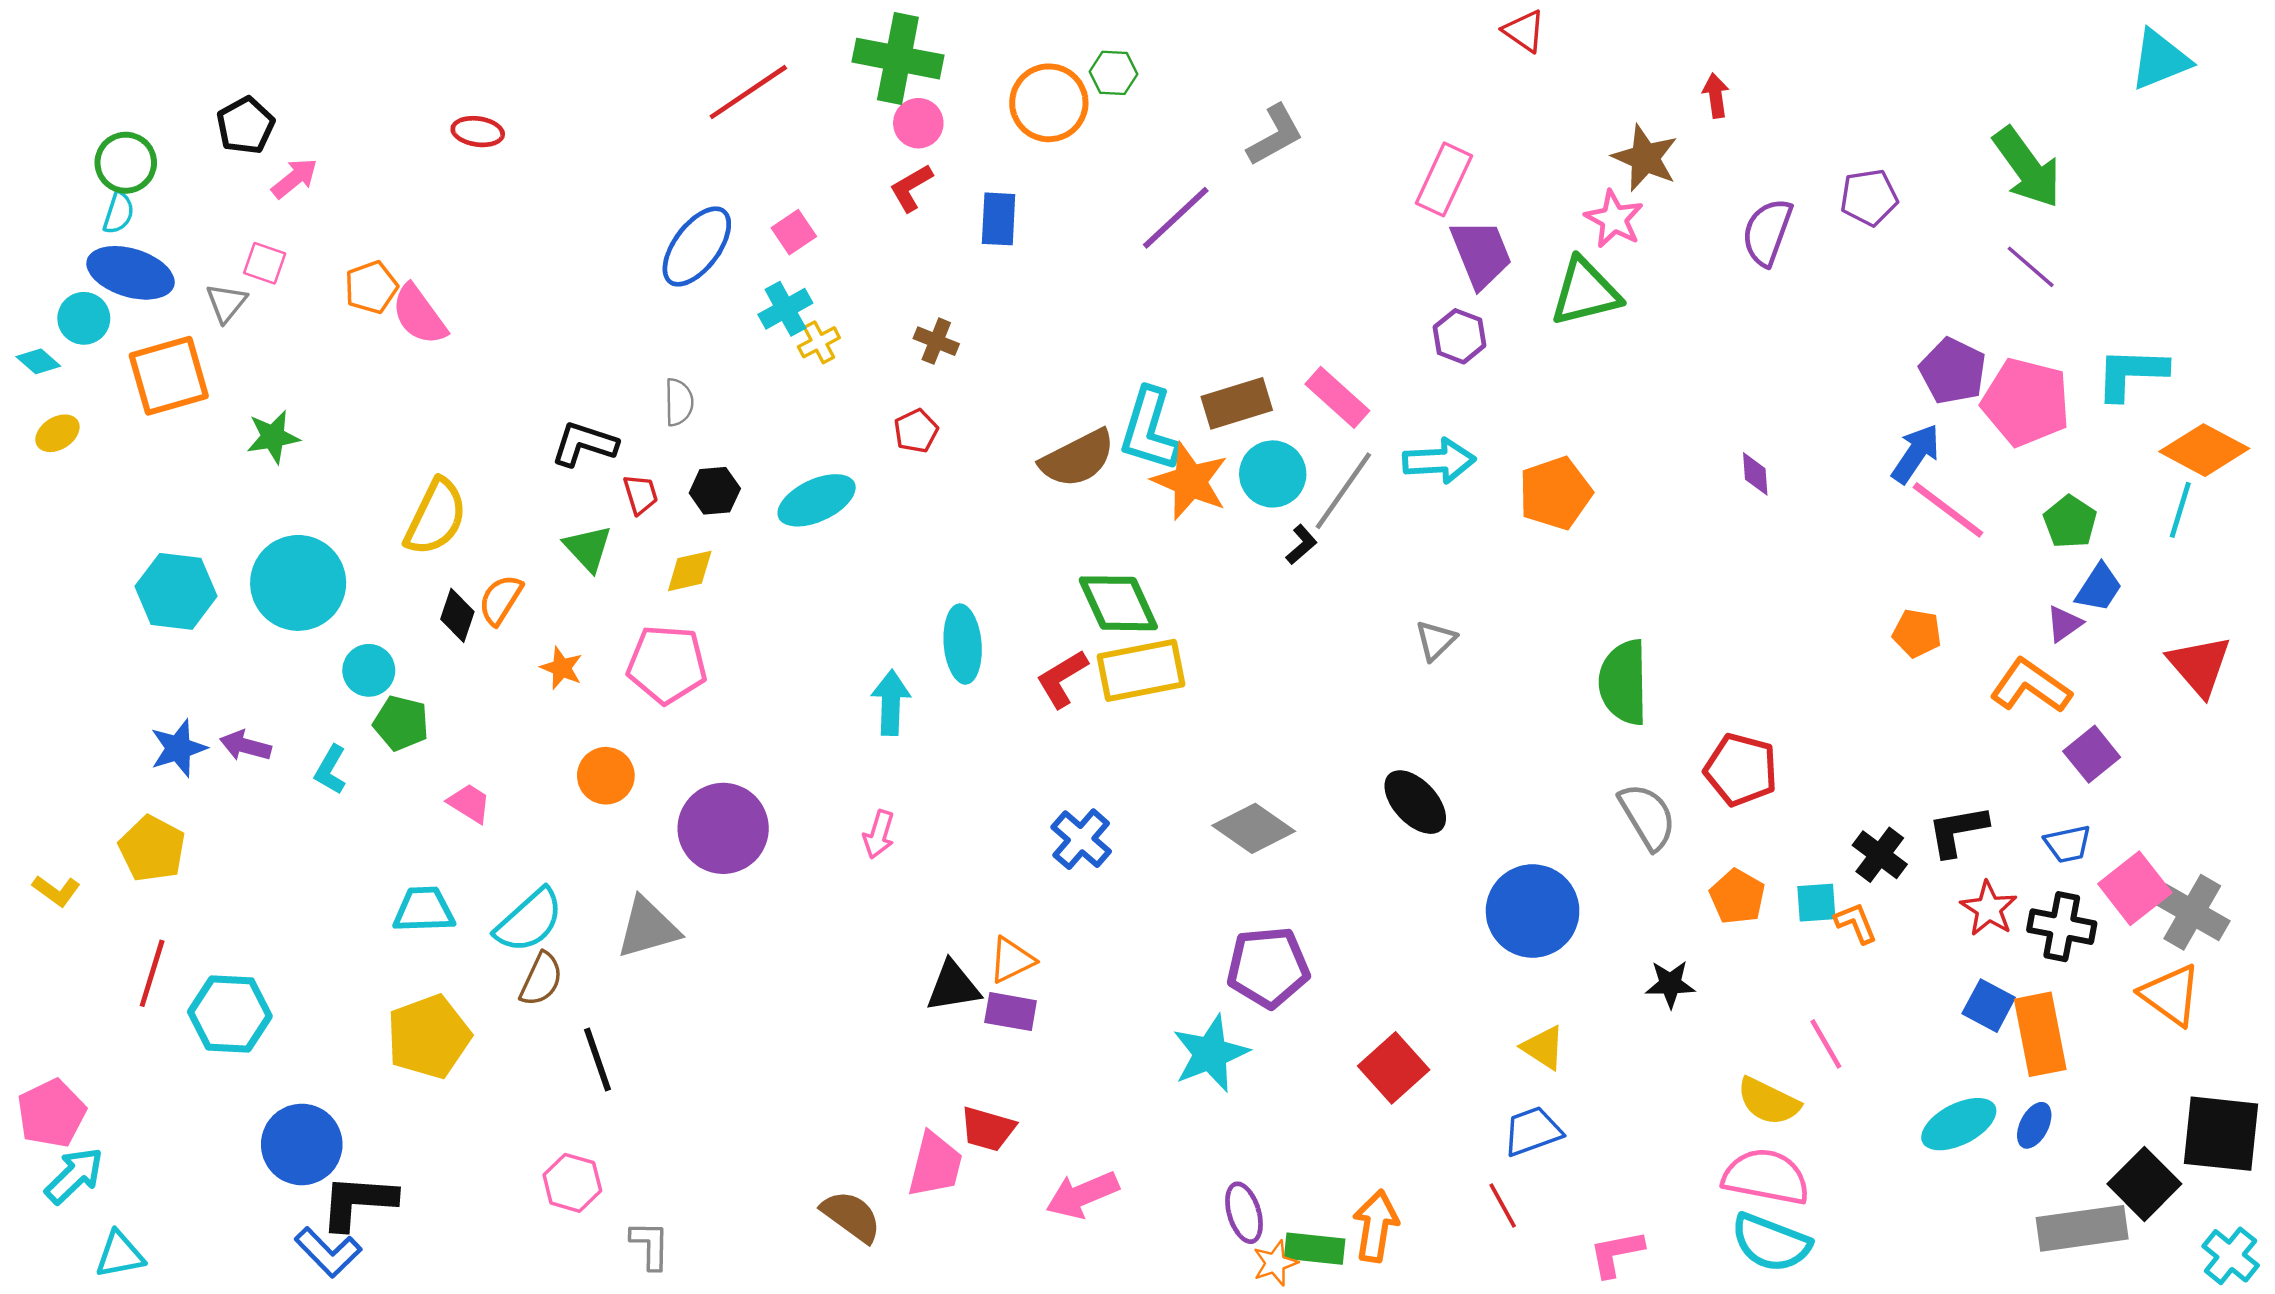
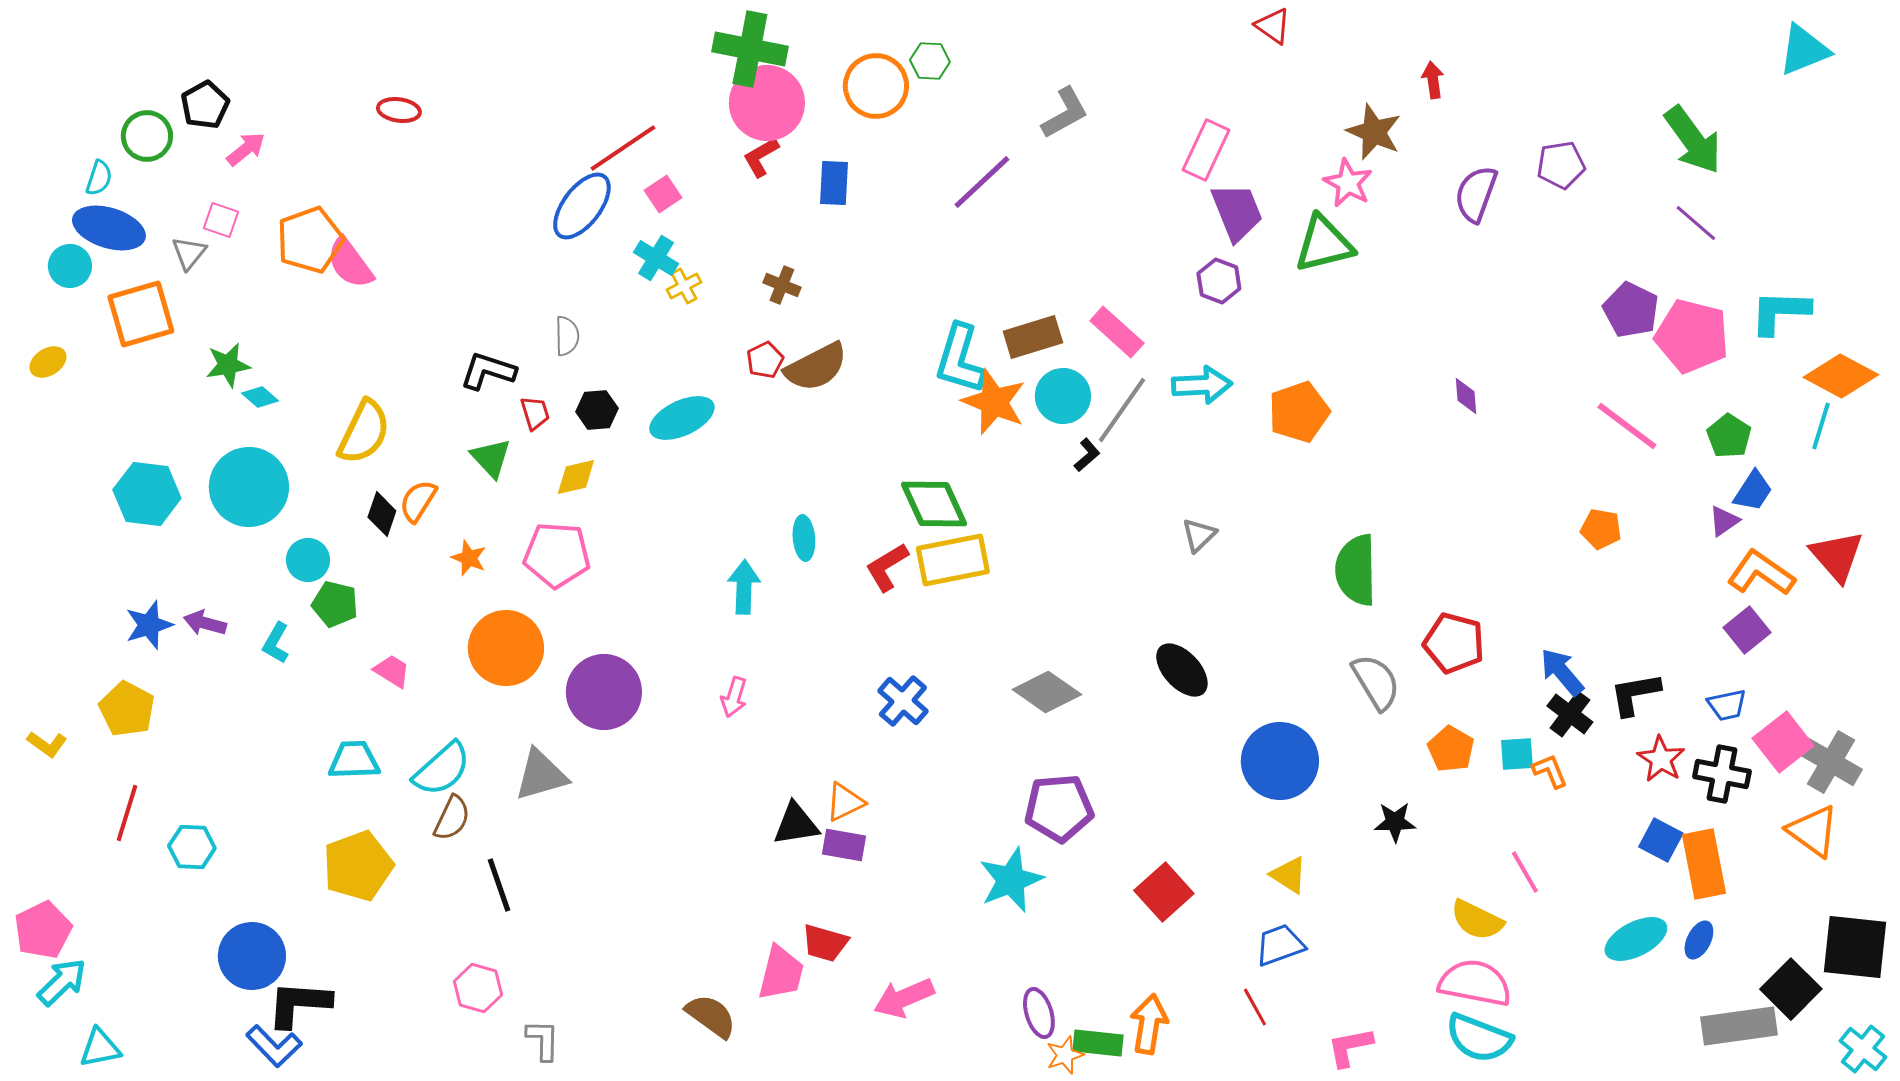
red line: (748, 92) -> (623, 148), moved
pink circle: (918, 123) -> (767, 103), size x1.8
green circle: (126, 163) -> (147, 136), moved
orange pentagon: (371, 287) -> (310, 240), size x1.5
cyan cross: (785, 309) -> (656, 258), turned -30
cyan diamond: (38, 361) -> (260, 397), moved
blue arrow: (1916, 454) -> (1562, 672), moved, turned -74
brown semicircle: (1078, 458) -> (816, 367), moved
cyan ellipse: (963, 644) -> (804, 538), size x0.7
orange L-shape: (2031, 686) -> (1761, 573), moved
orange circle: (606, 776) -> (506, 648), size x1.6
cyan hexagon: (230, 1014) -> (192, 847), size x0.7

